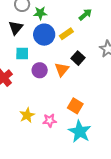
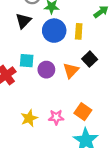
yellow rectangle: (66, 34) -> (79, 31), turned -56
cyan square: (22, 53) -> (27, 61), moved
pink star: (50, 121) -> (56, 117), moved

